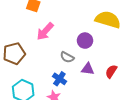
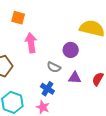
pink arrow: (45, 31) -> (31, 43), turned 132

